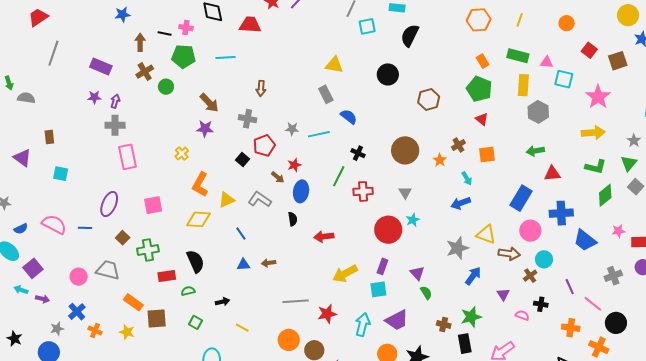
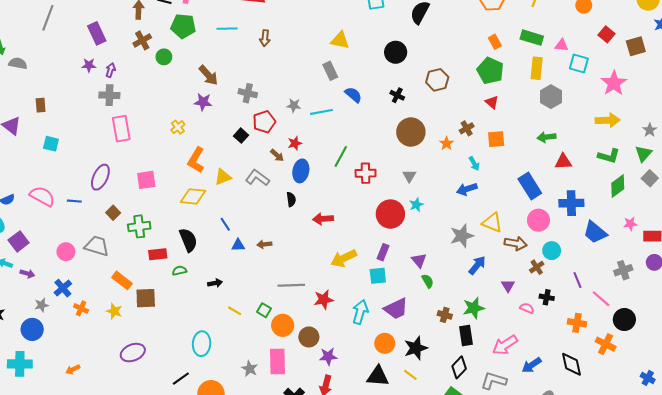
purple rectangle: (101, 66) -> (97, 33), turned 40
brown arrow: (261, 88) -> (265, 38), moved
black cross: (358, 153) -> (397, 95), moved
blue rectangle: (521, 198) -> (530, 186), turned -65
blue line: (241, 233) -> (225, 224), moved
green square: (195, 322) -> (264, 310), moved

